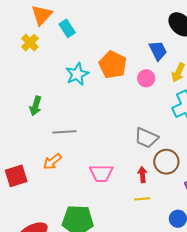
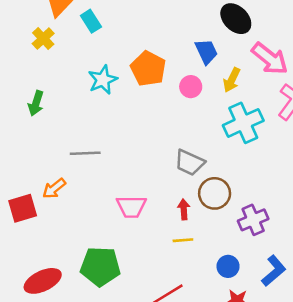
green arrow: (36, 106) -> (36, 103), moved
orange arrow: (52, 162) -> (54, 188), moved

